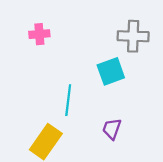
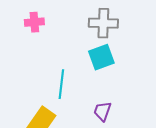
gray cross: (133, 36) -> (103, 23), moved

